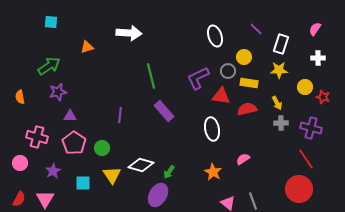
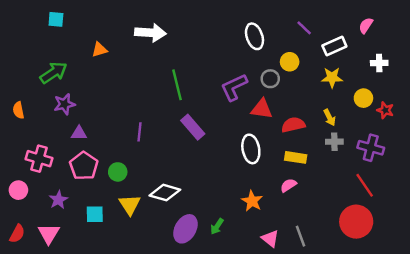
pink semicircle: (315, 29) -> (366, 25), moved
white rectangle: (281, 44) -> (334, 46), turned 48
yellow rectangle: (249, 83) -> (296, 157), moved
green arrow: (169, 172) -> (217, 226), moved

